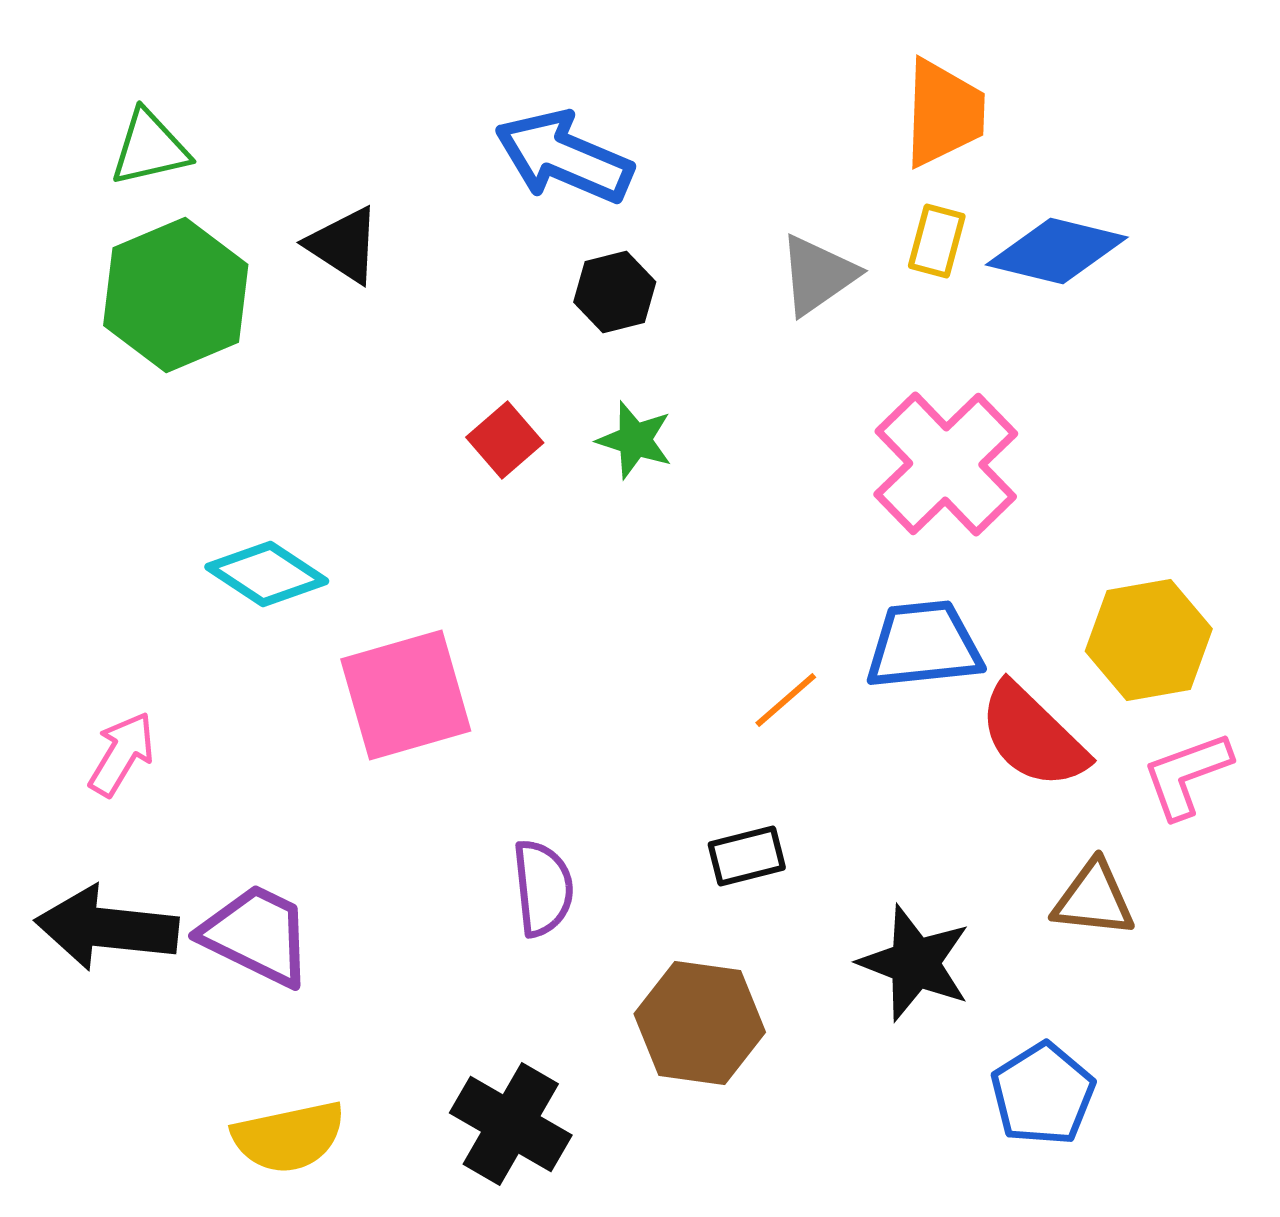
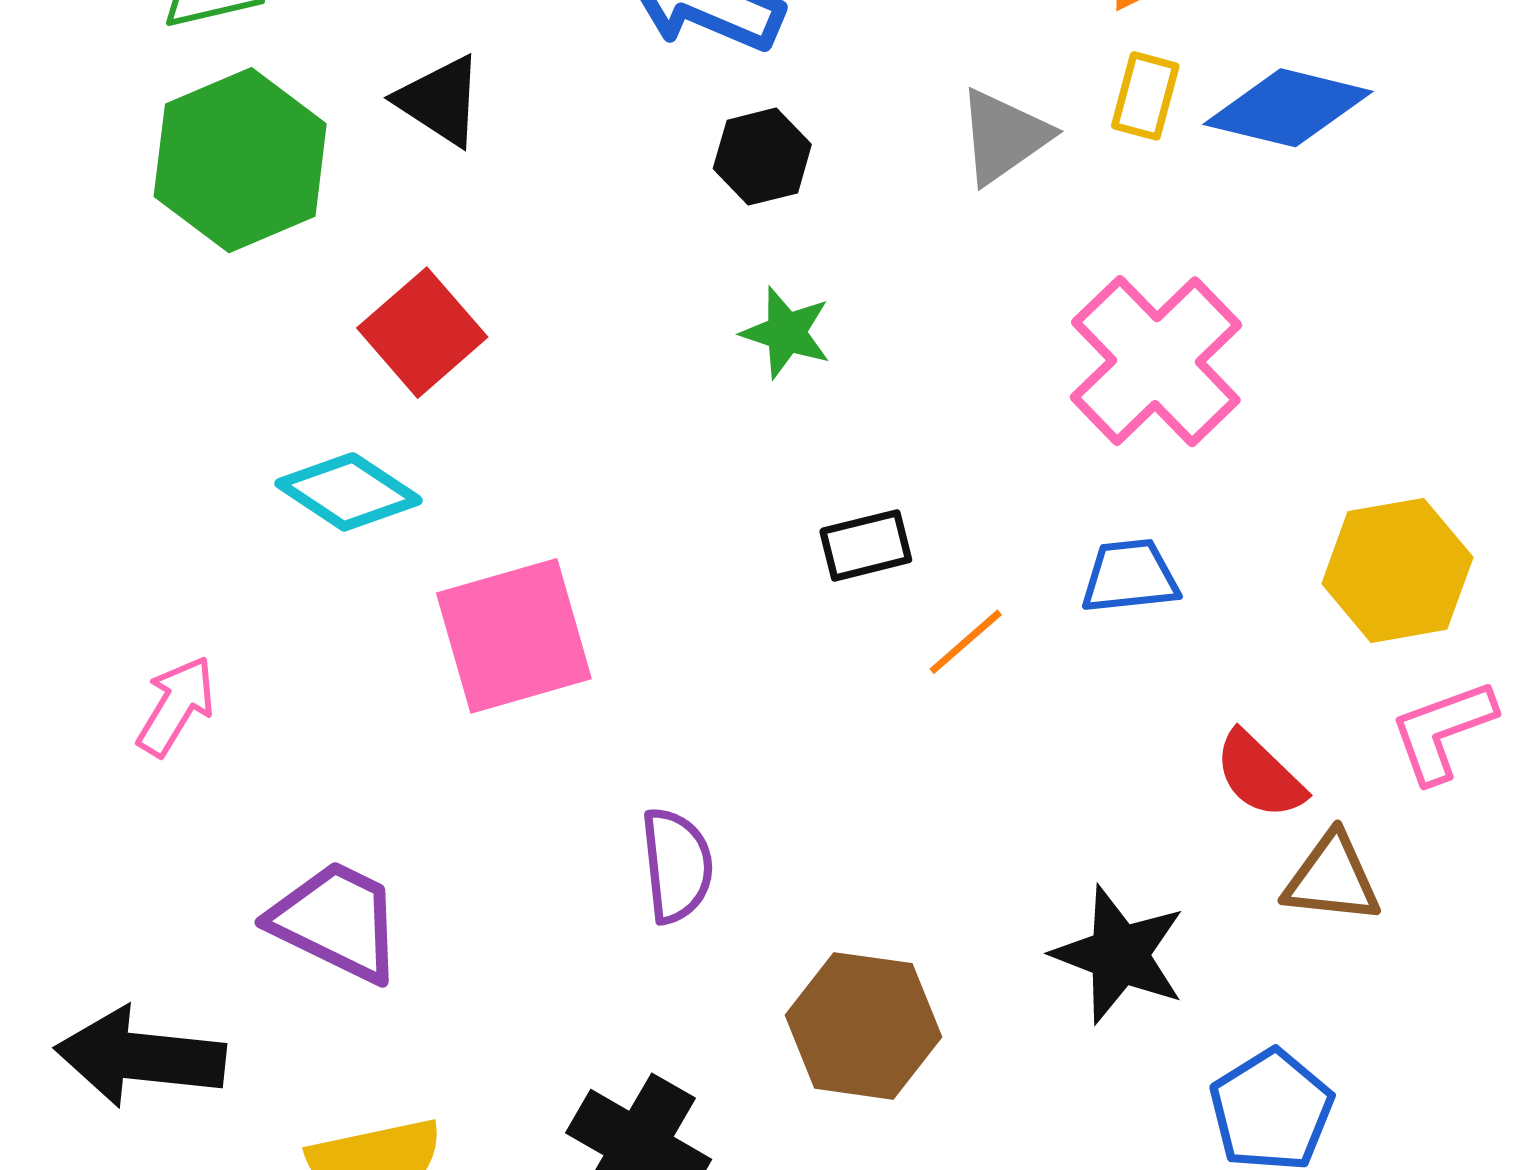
red square: (505, 440) -> (422, 333), moved, size x1.4
blue trapezoid: (924, 645) -> (1130, 576), size x0.7
red semicircle: (1033, 736) -> (1259, 775), moved, size x0.7
black rectangle: (747, 856) -> (866, 545), moved
black arrow: (107, 928) -> (140, 1057), moved

